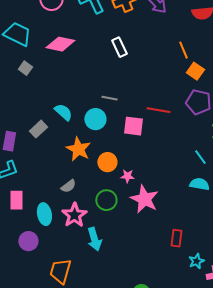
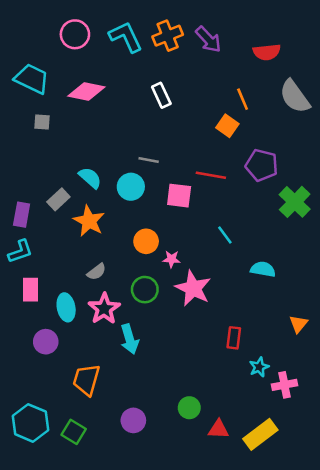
gray square: (25, 68) -> (42, 122), turned -32
orange square: (195, 71) -> (227, 126), moved
orange star: (78, 149) -> (89, 221), moved
cyan line: (200, 157) -> (225, 235), moved

